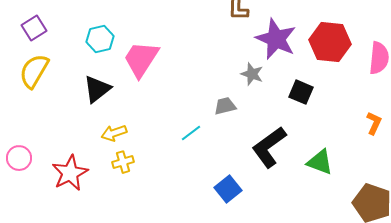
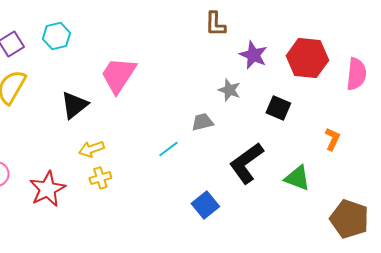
cyan hexagon: (100, 39) -> (56, 36), moved
purple star: (276, 39) -> (253, 55), size x0.7
orange L-shape: (374, 123) -> (332, 139), moved

